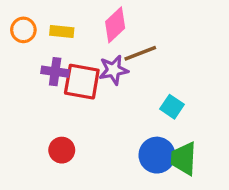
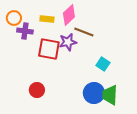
yellow rectangle: (62, 32) -> (47, 19), moved
brown line: (140, 53) -> (84, 32), turned 42
purple cross: (55, 72) -> (25, 31), moved

